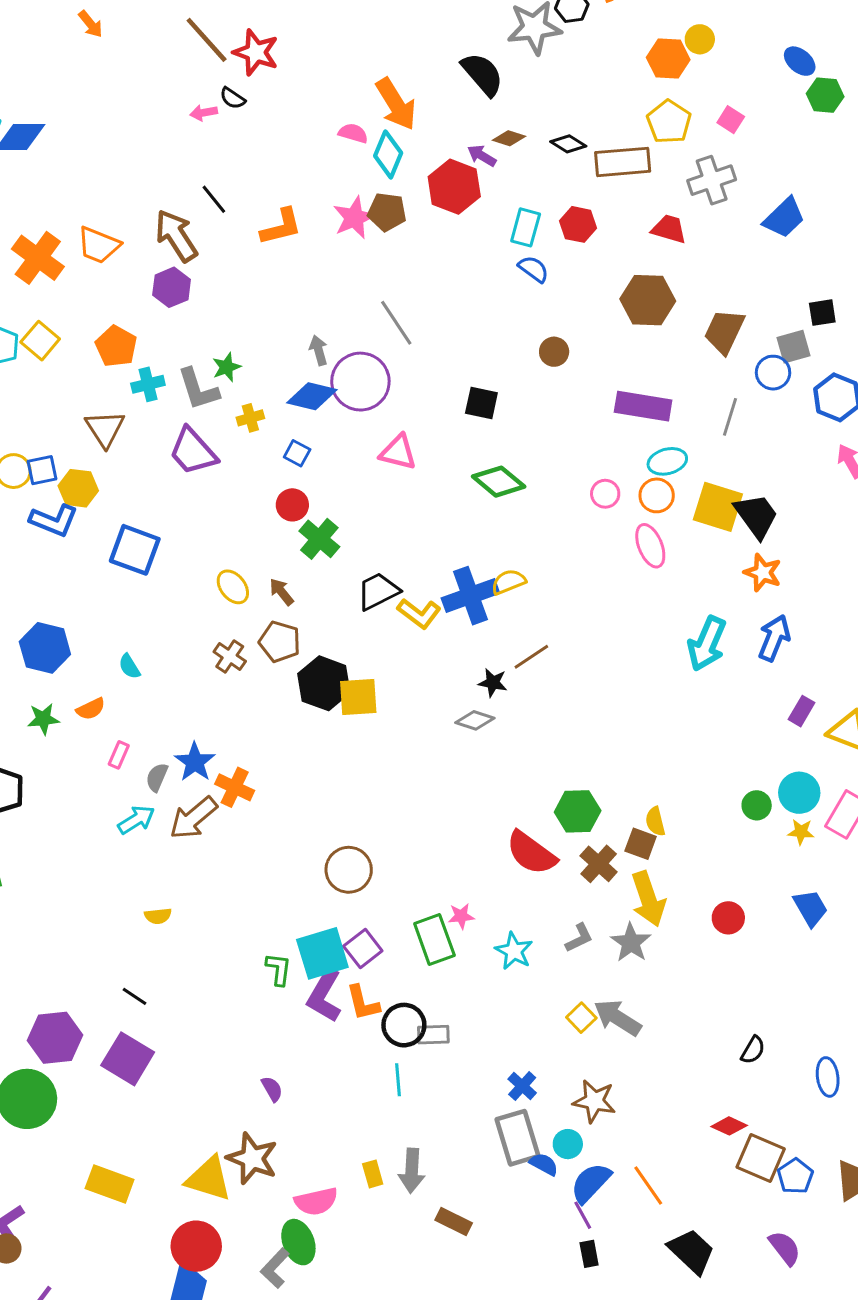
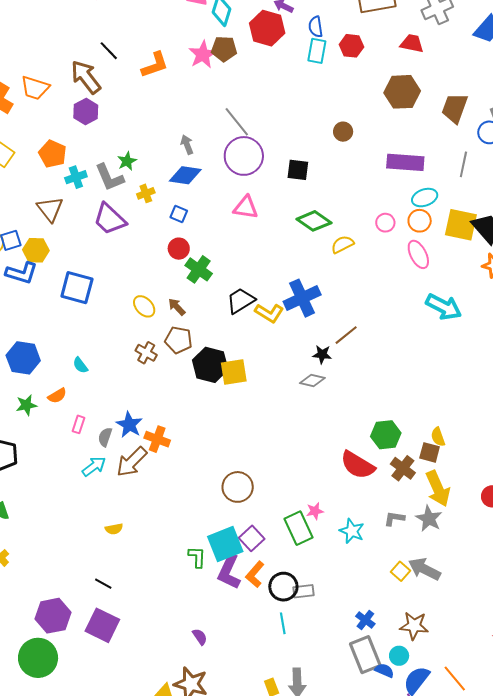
blue semicircle: (534, 269) -> (316, 27), moved, turned -130
purple circle: (360, 382) -> (244, 156), moved
yellow semicircle: (509, 582) -> (342, 244), moved
cyan arrow: (707, 644) -> (444, 307), moved, turned -81
gray L-shape: (579, 938) -> (394, 519), turned -140
orange L-shape: (363, 1003) -> (255, 574), turned 60

